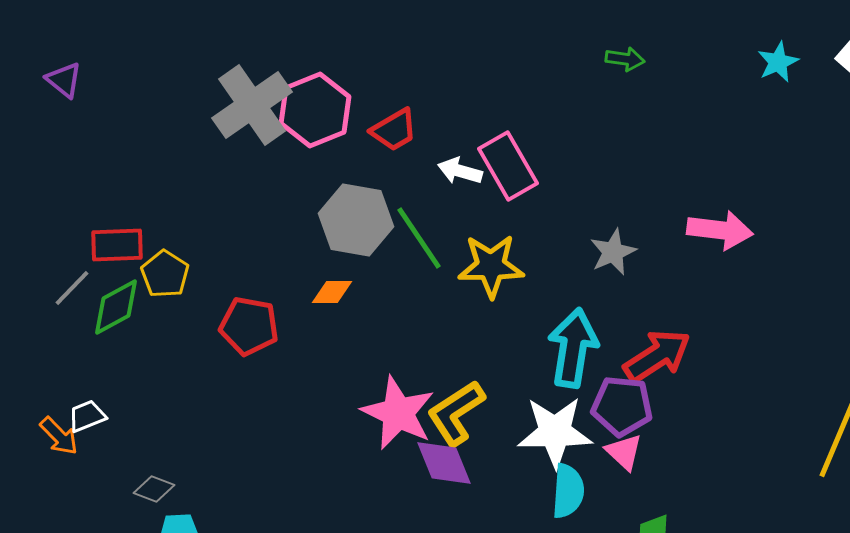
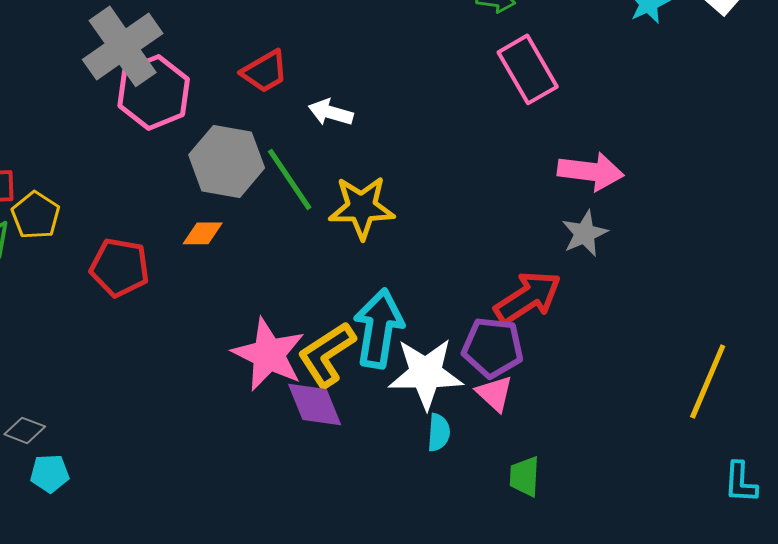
pink hexagon: (315, 110) -> (154, 92), moved
pink rectangle: (508, 166) -> (528, 69), moved
gray star: (613, 252) -> (585, 233), moved
cyan arrow: (573, 348) -> (379, 328), moved
cyan semicircle: (568, 491) -> (439, 432), size x0.7

